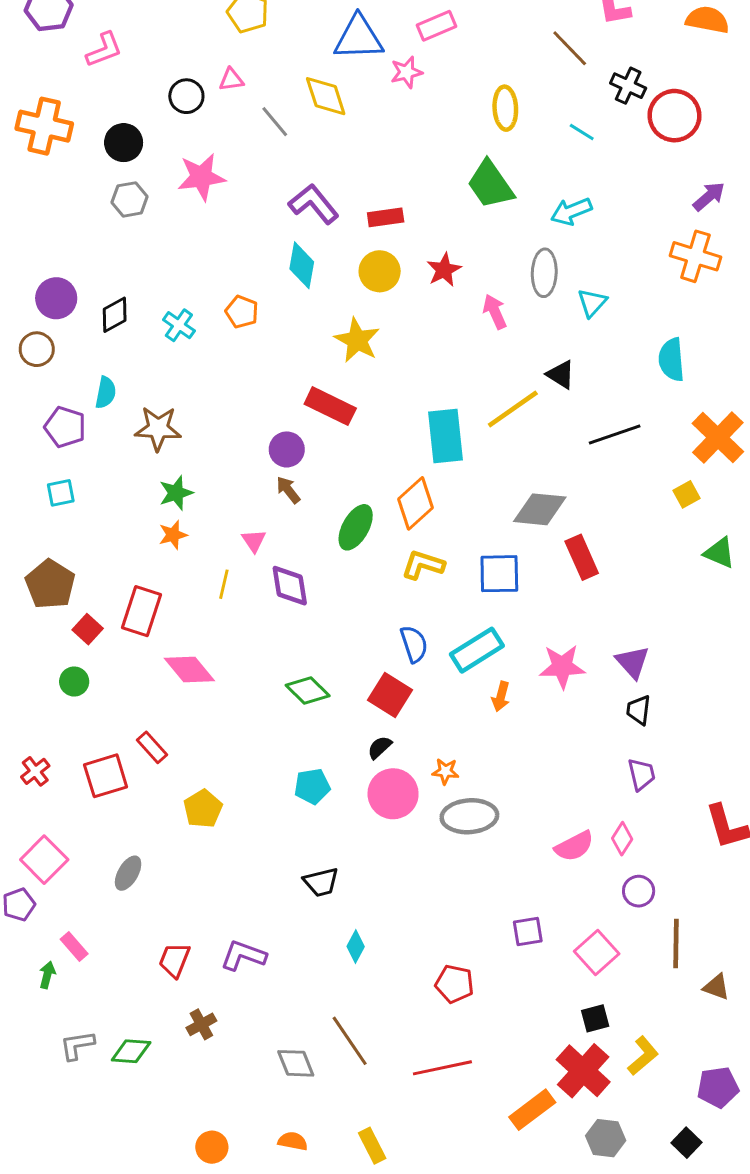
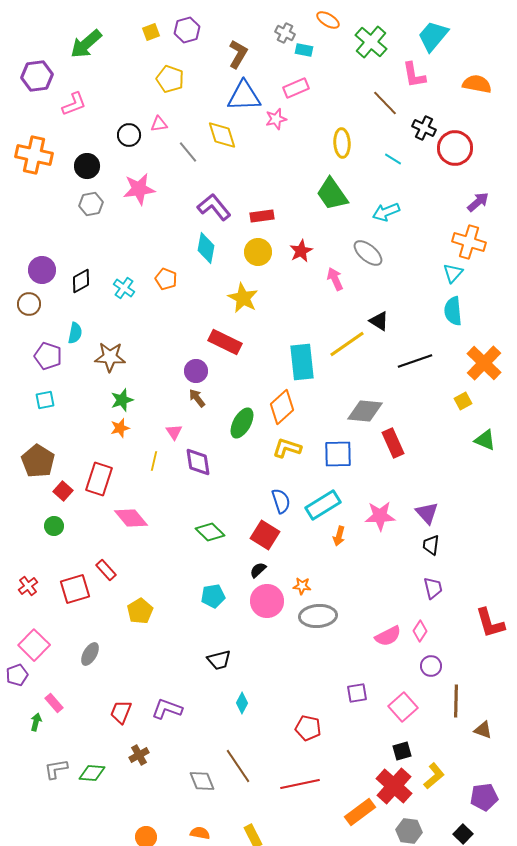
gray ellipse: (544, 273) -> (368, 253), turned -52
cyan triangle: (592, 303) -> (453, 273), moved

